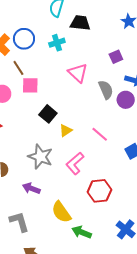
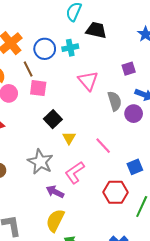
blue circle: (24, 39) -> (45, 49), moved
yellow triangle: (66, 130) -> (69, 138), turned -32
purple arrow: (31, 188) -> (55, 192), moved
red hexagon: (99, 191) -> (115, 192), moved
yellow semicircle: (61, 212) -> (55, 220), turned 55

